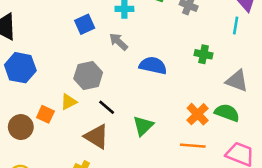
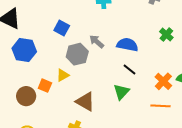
blue square: (85, 24) -> (62, 28), moved, turned -35
gray arrow: (118, 42) -> (97, 42), moved
green cross: (204, 54) -> (166, 35), turned 32
black line: (107, 107) -> (130, 70), moved

